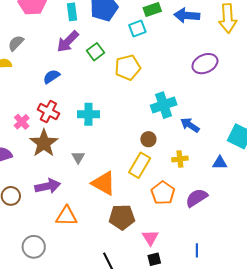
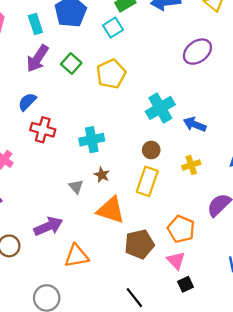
red cross: (48, 111) -> (43, 130), moved
cyan cross: (88, 114) -> (92, 140), moved
brown star: (44, 143) -> (102, 175), moved, size x0.5
orange pentagon: (163, 193) -> (181, 229), moved

